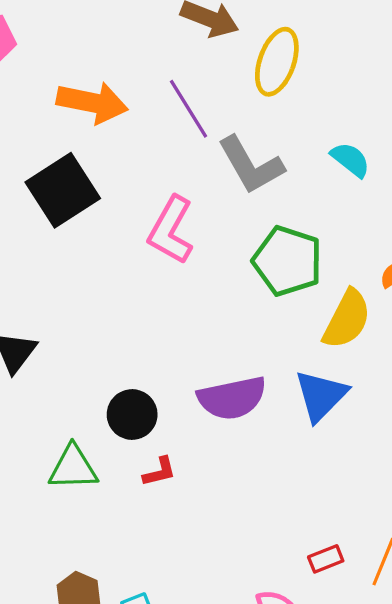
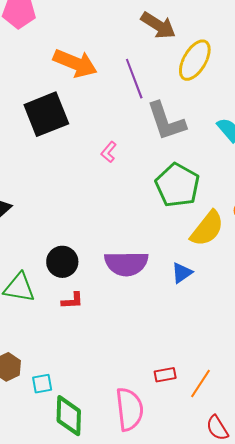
pink L-shape: (171, 230) -> (109, 152), size x0.5
blue triangle: (321, 396) -> (182, 273), size x0.6

